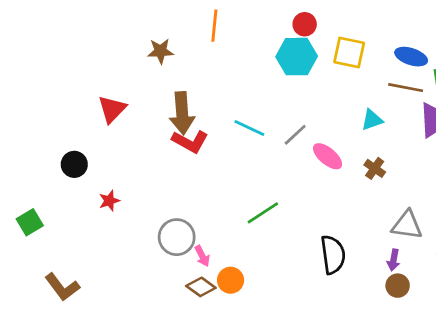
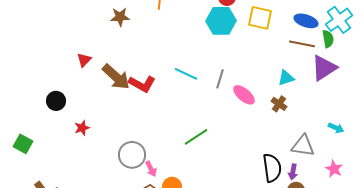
red triangle: (112, 109) -> (84, 60), size x0.7
brown arrow: (182, 113) -> (116, 77), moved, turned -44
cyan triangle: (372, 120) -> (286, 78), moved
gray line: (295, 135) -> (220, 79), turned -30
green square: (30, 222) -> (23, 144), turned -30
black semicircle: (333, 255) -> (272, 168), moved

